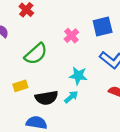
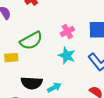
cyan star: (78, 76) -> (67, 56), moved
yellow rectangle: (20, 86) -> (11, 58), moved

